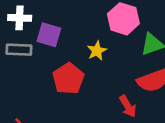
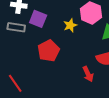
yellow star: (97, 51) -> (70, 25), moved

